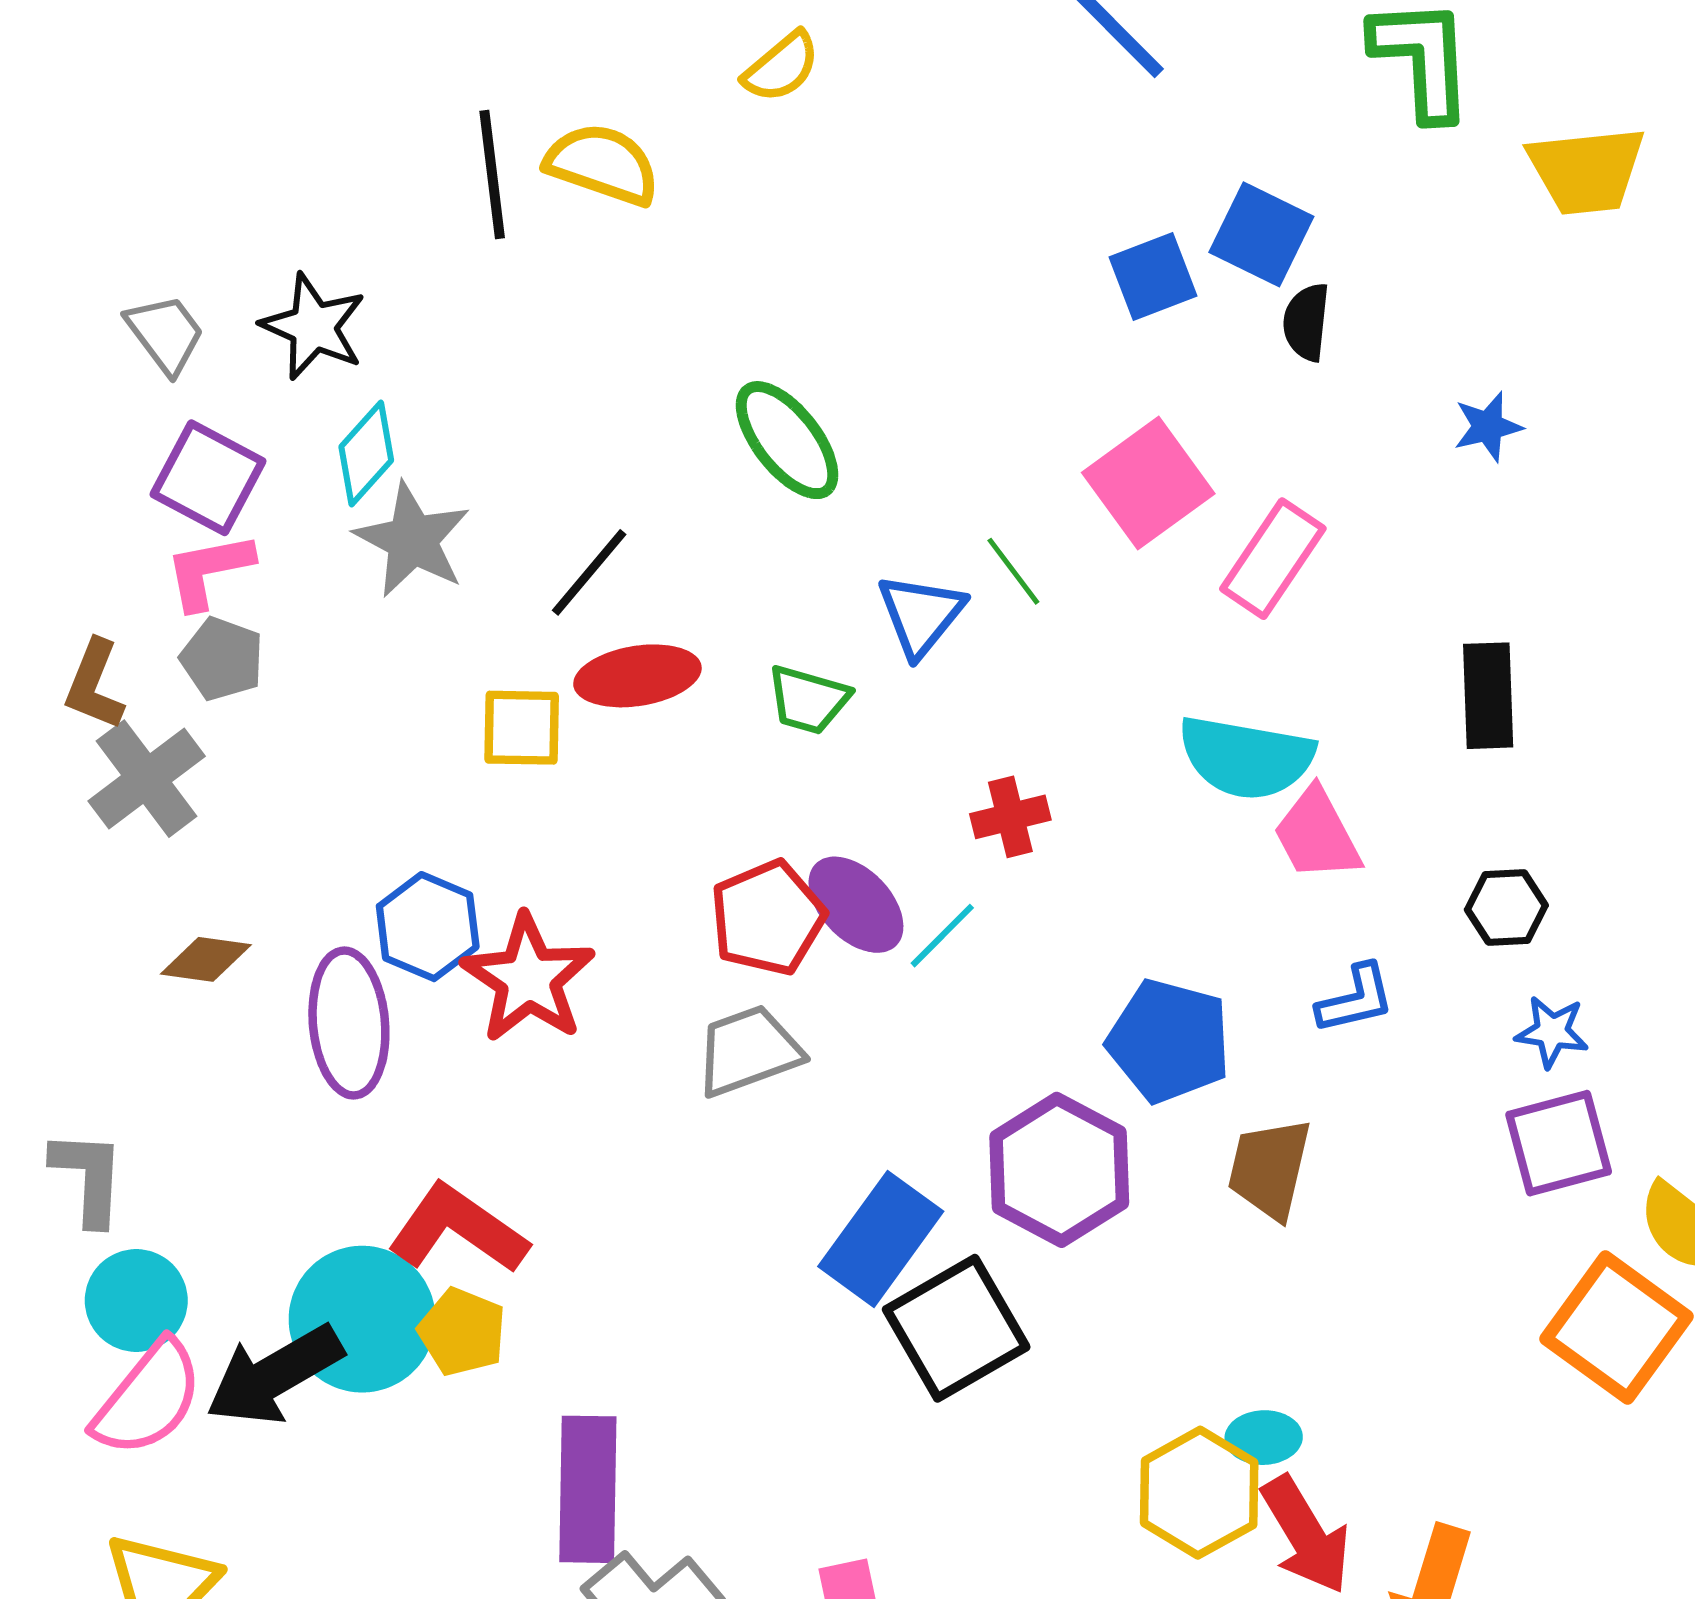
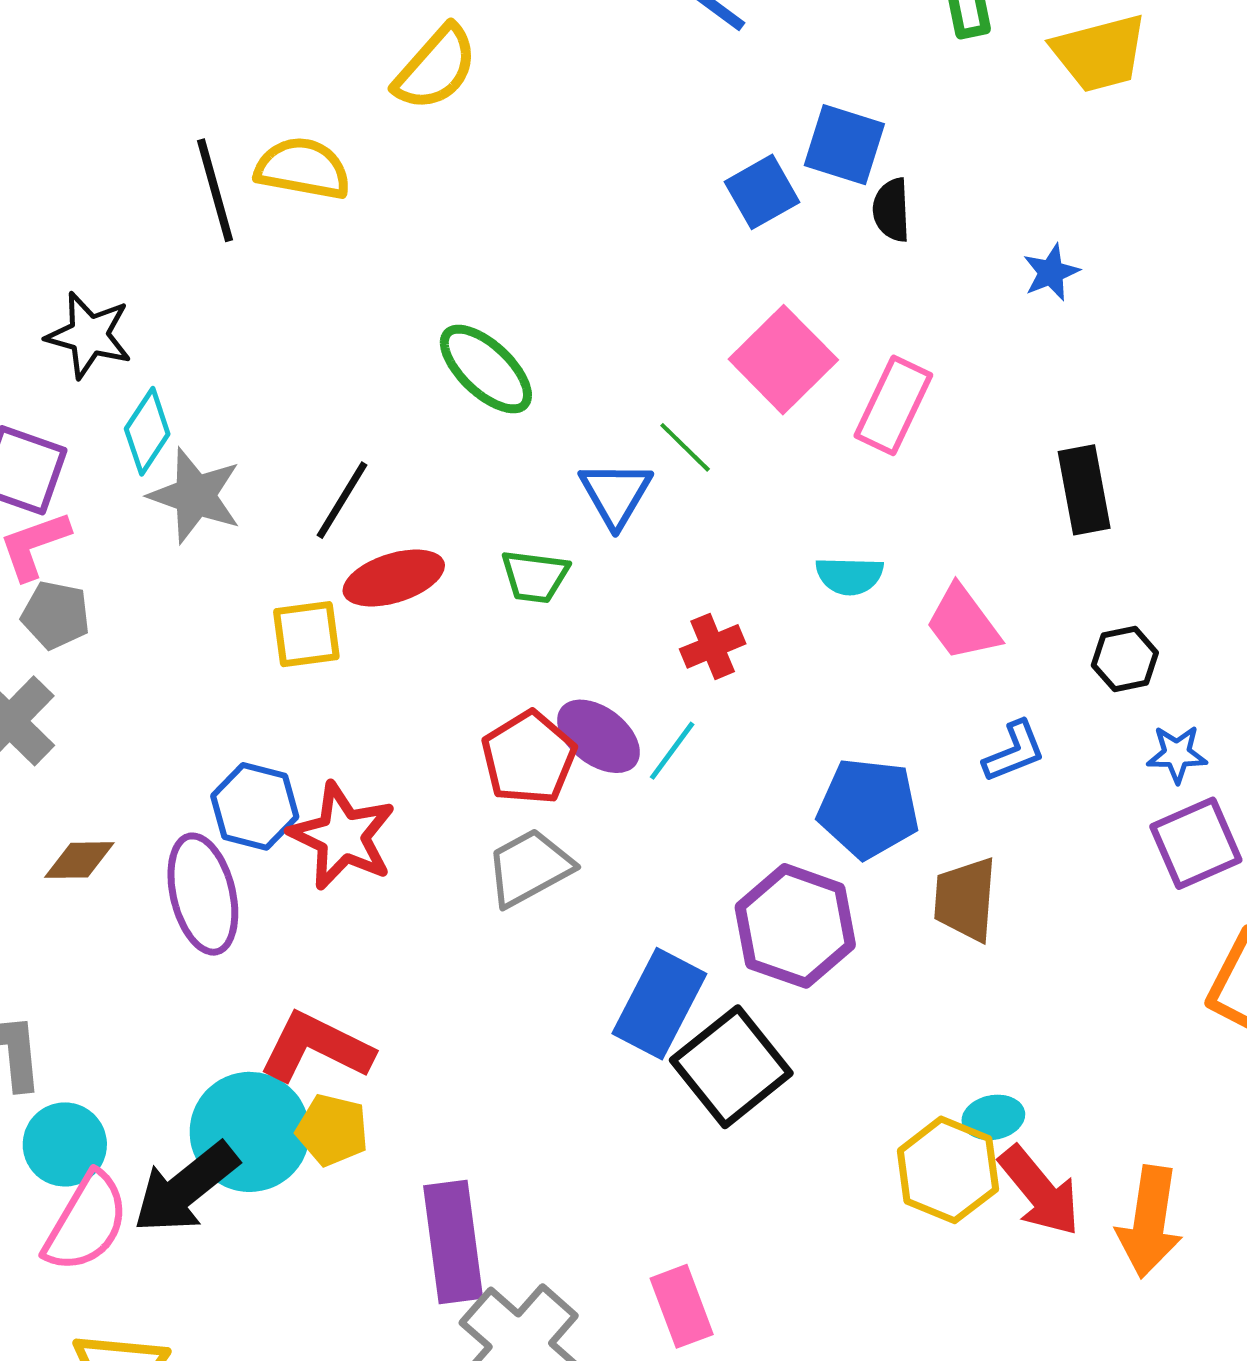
yellow semicircle: (781, 67) -> (436, 68), size x1.4
cyan semicircle: (1246, 757) -> (849, 576), moved, size x0.6

